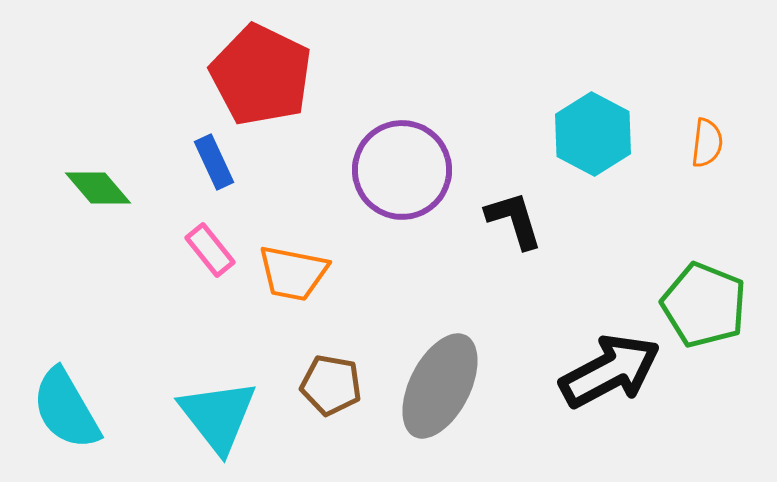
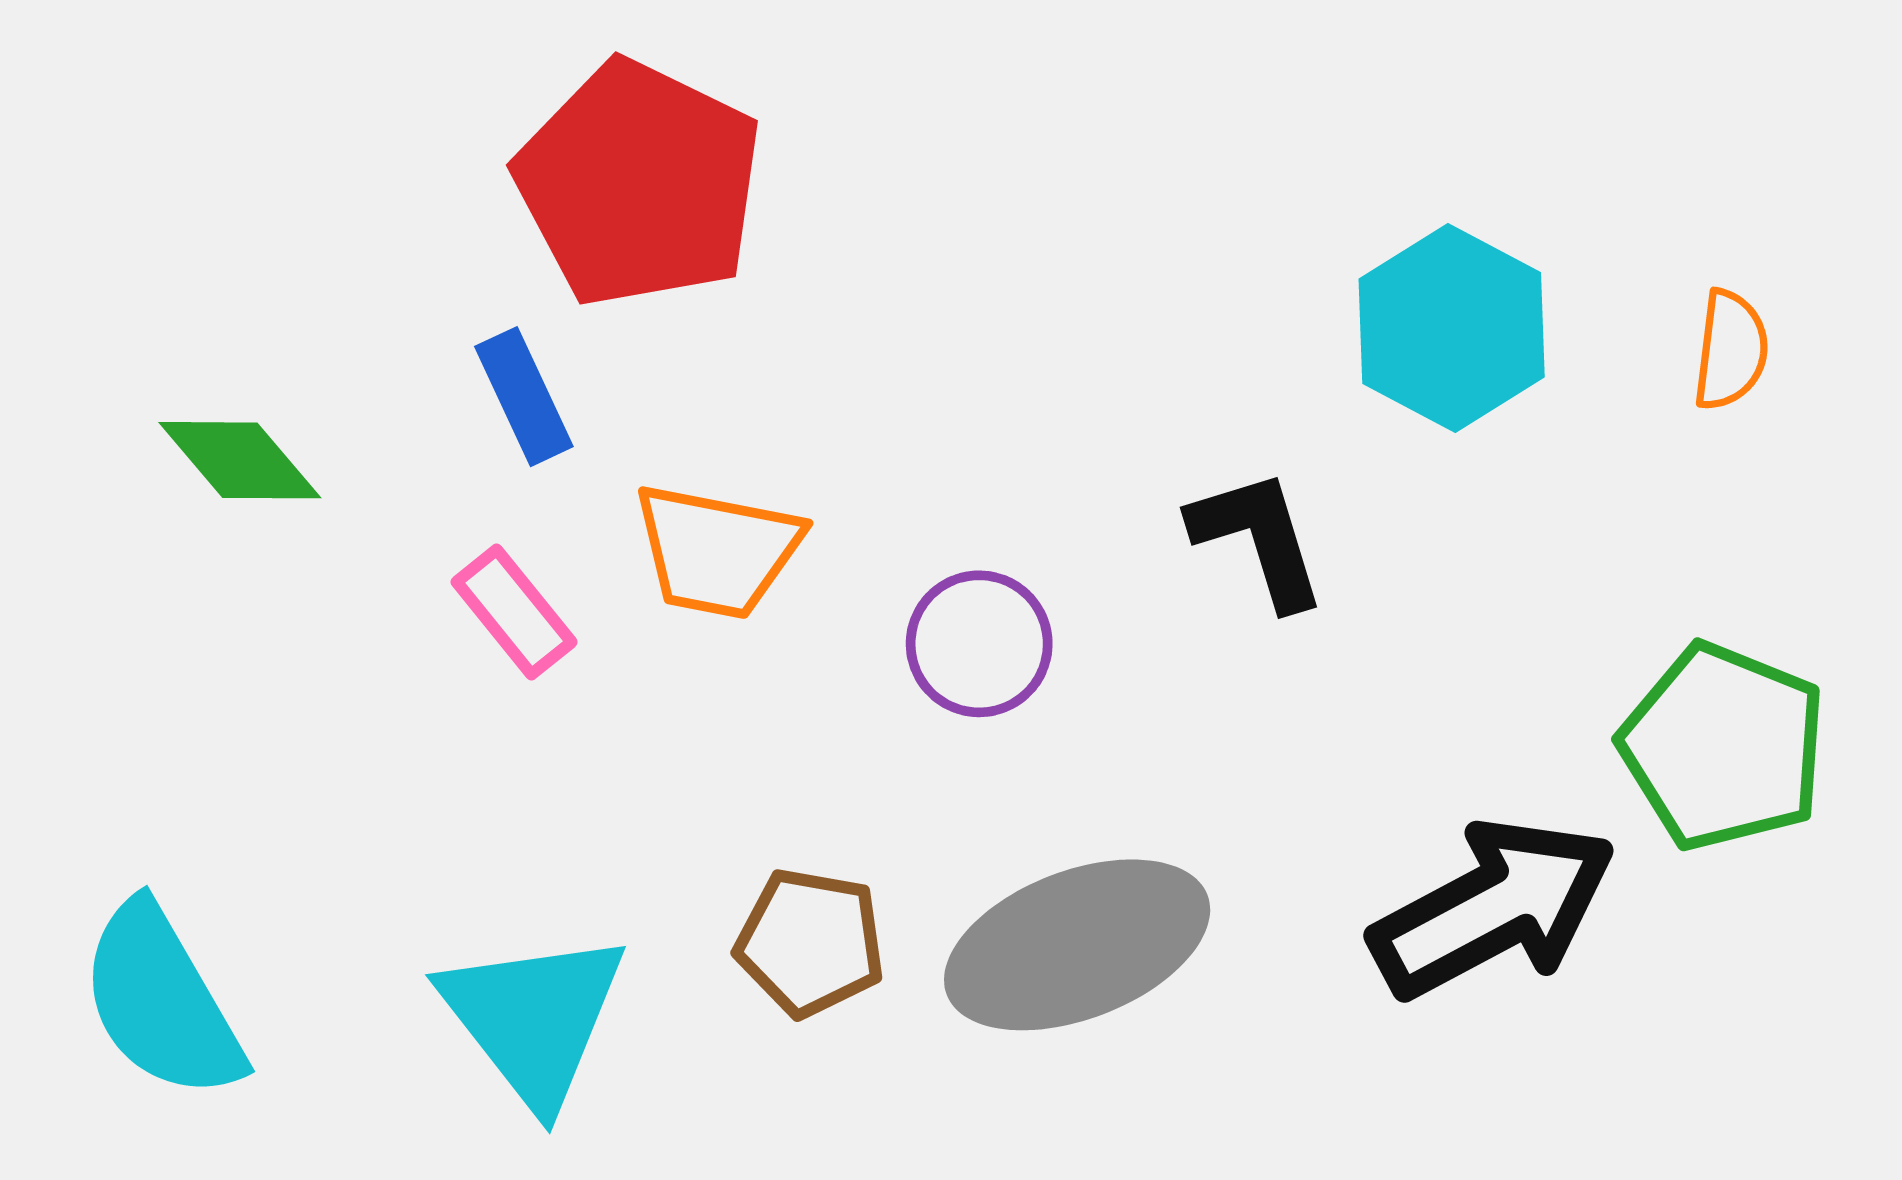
purple circle: (402, 170) -> (979, 644), moved, size x0.6
orange trapezoid: (293, 273) -> (717, 551), moved
gray ellipse: (440, 386) -> (1077, 945), turned 42

